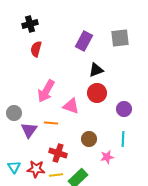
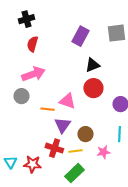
pink arrow: (46, 91) -> (33, 74), moved, turned -140
gray circle: (14, 113) -> (21, 96), moved
orange line: (51, 123) -> (47, 109), moved
purple triangle: (29, 130) -> (62, 125), moved
yellow line: (56, 175) -> (75, 151), moved

